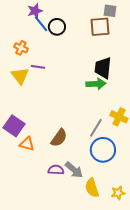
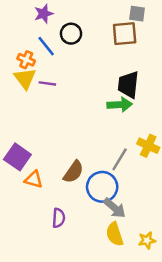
blue line: (41, 24) -> (46, 46), moved
yellow triangle: (20, 76) -> (25, 78), moved
blue circle: (103, 150) -> (102, 187), moved
purple semicircle: (56, 170) -> (59, 218), moved, turned 91
gray arrow: (74, 170) -> (115, 208), moved

